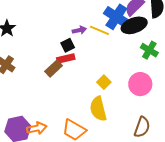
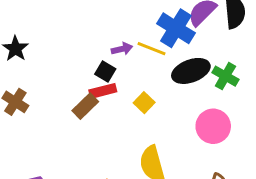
black ellipse: (134, 25) -> (191, 71), moved
black square: (68, 45) -> (105, 71), turned -32
yellow square: (104, 82) -> (144, 103), moved

